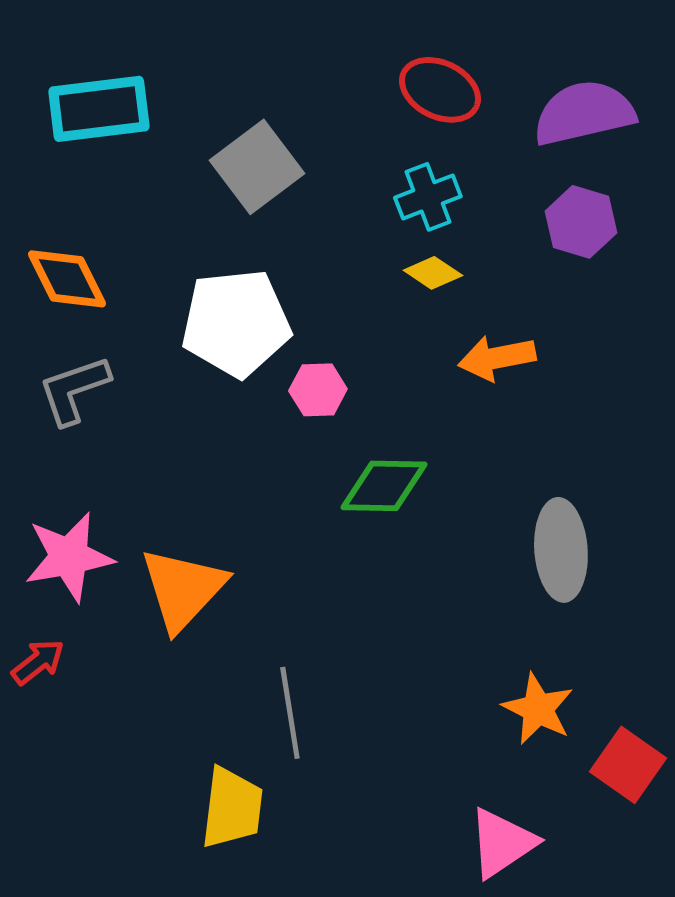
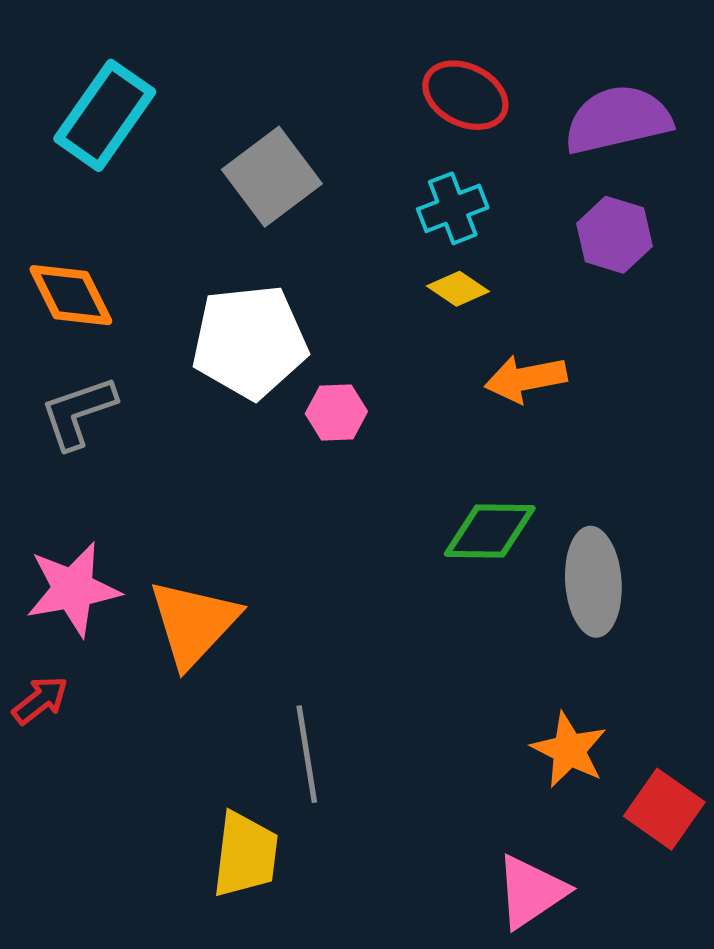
cyan rectangle: (99, 109) -> (105, 115), turned -48
green diamond: (384, 486) -> (490, 531), moved

